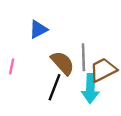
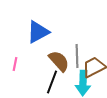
blue triangle: (38, 29) -> (38, 32), size x1.4

